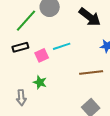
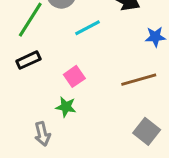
cyan line: (62, 46) -> (88, 28), moved
pink square: (42, 55) -> (74, 76), moved

